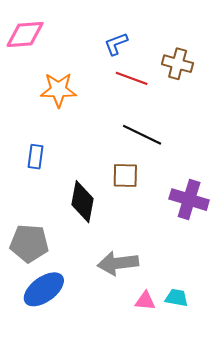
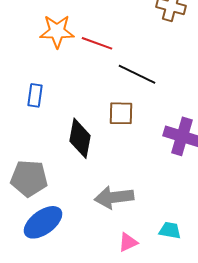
red line: (132, 78) -> (97, 43), moved
pink triangle: (145, 301) -> (128, 242), moved, turned -30

